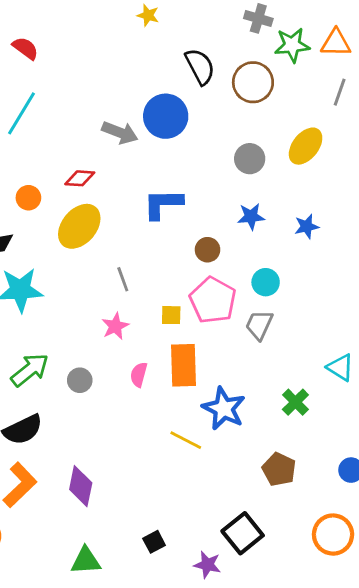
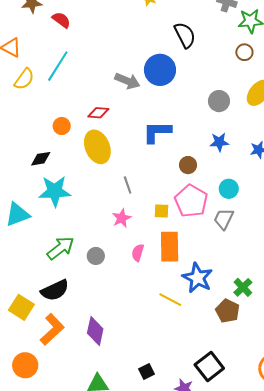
brown circle: (253, 82) -> (244, 52), moved, size x0.6
yellow ellipse: (79, 226) -> (97, 147), turned -64
green cross: (295, 402) -> (243, 287), moved
brown pentagon: (279, 469) -> (228, 311), moved

